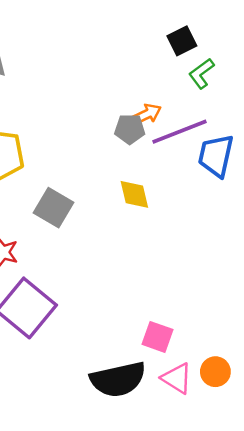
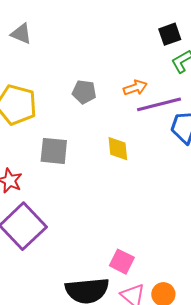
gray pentagon: (130, 129) -> (84, 92), moved
gray square: (53, 208) -> (54, 151), turned -32

